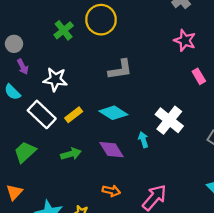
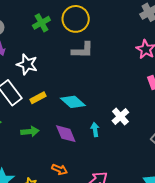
gray L-shape: (120, 70) -> (83, 50), moved
white cross: (169, 120) -> (120, 116), size x0.7

